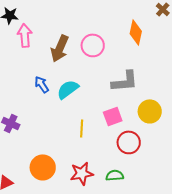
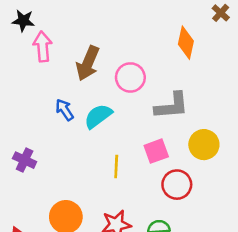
pink circle: (93, 45) -> (130, 77), moved

